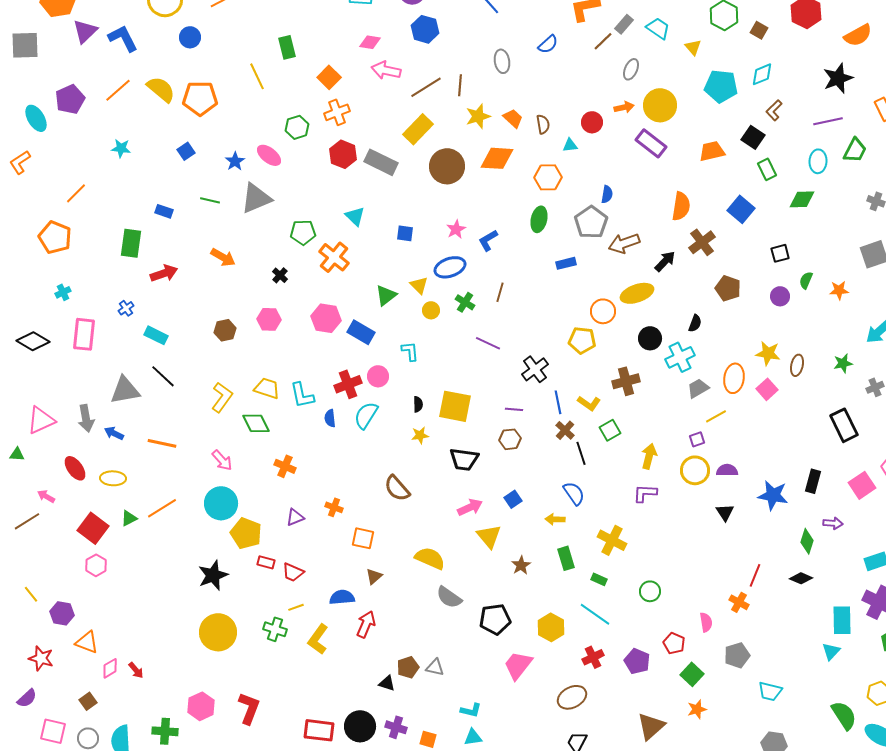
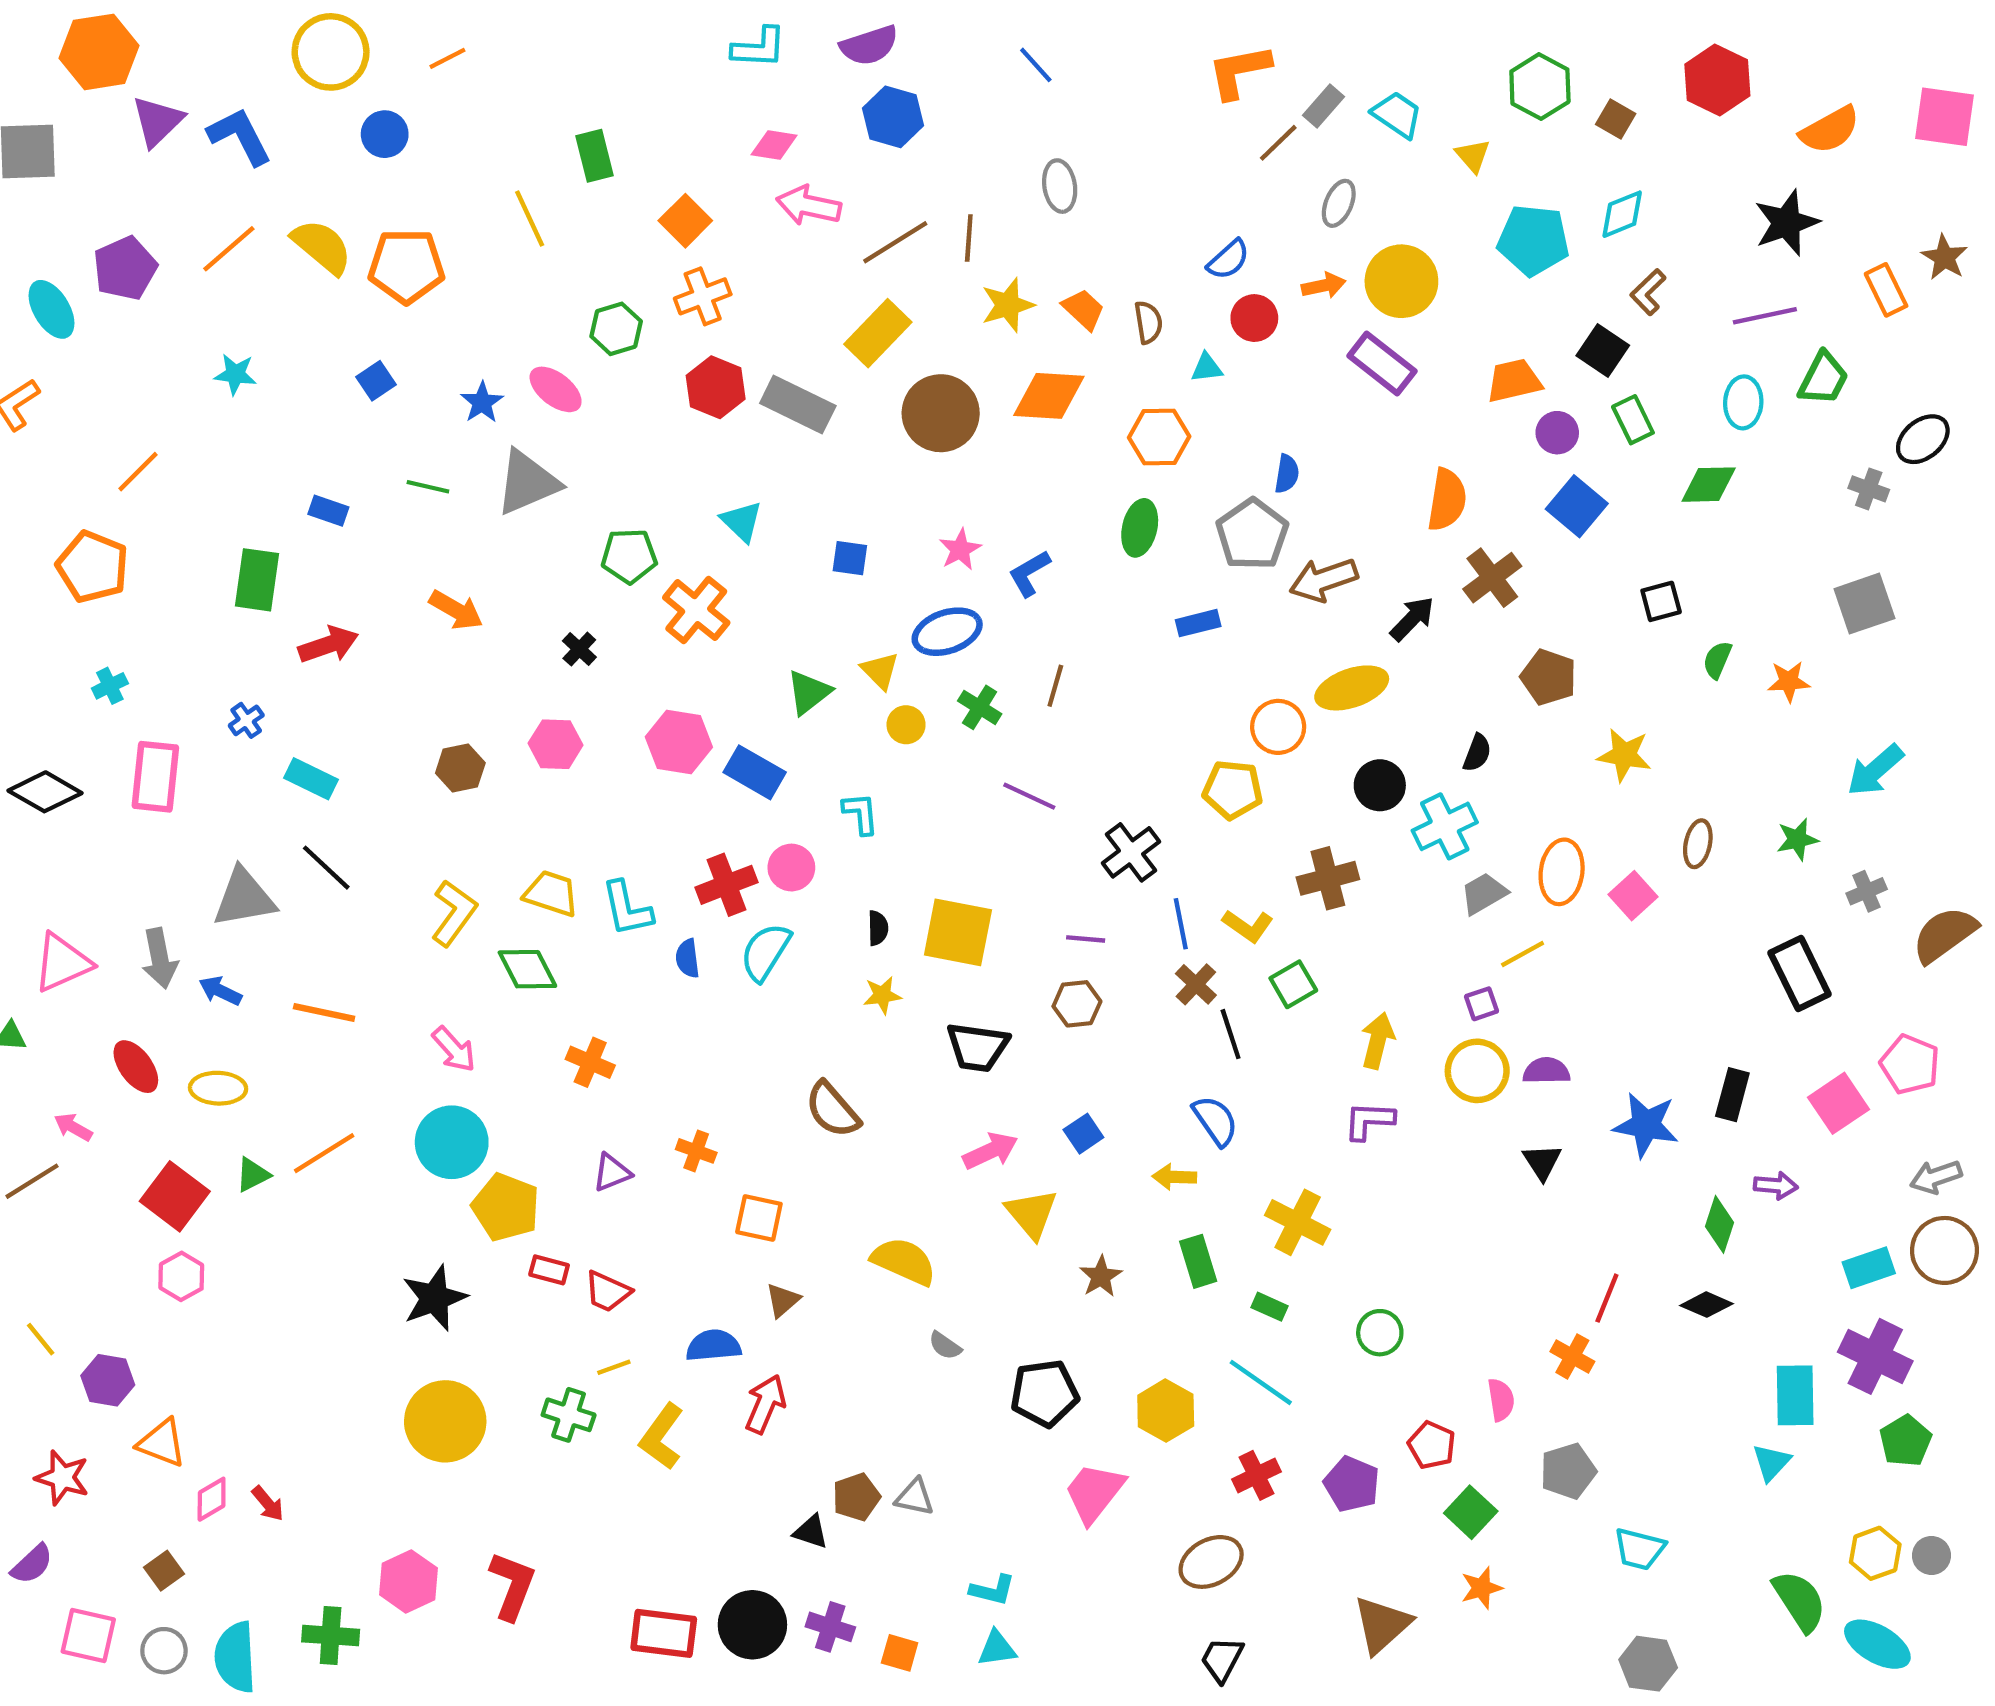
blue semicircle: (548, 44) -> (1228, 260), moved
purple circle: (780, 296) -> (1557, 433), moved
yellow star: (768, 353) -> (1624, 755), moved
gray semicircle: (449, 597) -> (945, 1346), size x0.6

